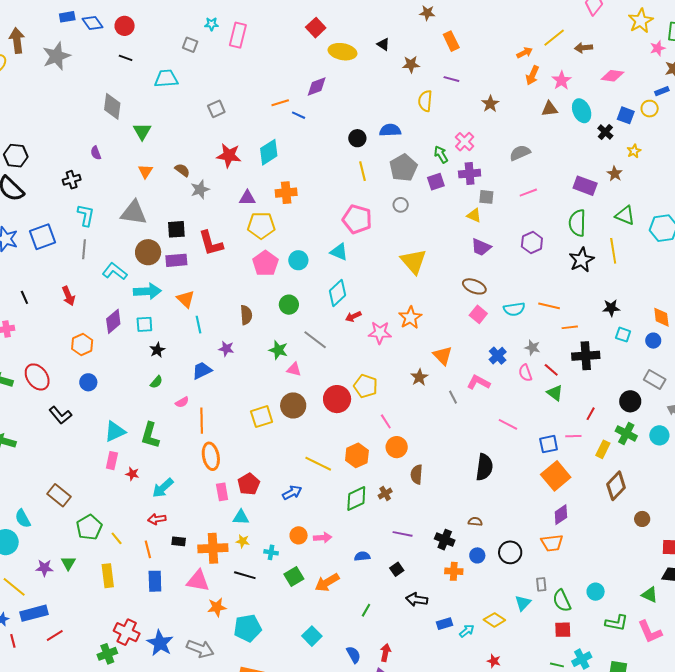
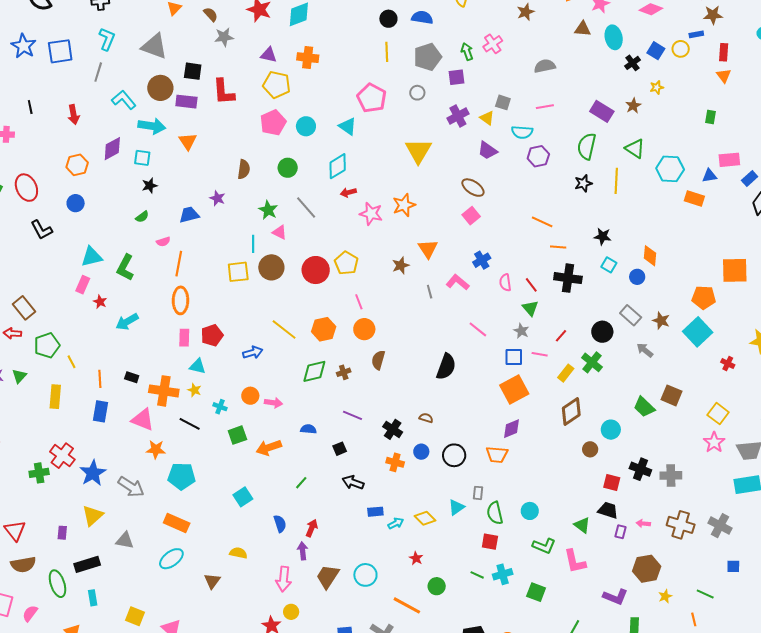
purple cross: (470, 174) -> (458, 116), moved, turned -35
black star: (582, 260) -> (583, 183), size x0.7
cyan semicircle: (514, 309) -> (522, 132), moved
cyan line: (198, 325) -> (253, 244), moved
gray star: (532, 348) -> (521, 331), moved
cyan circle: (659, 435) -> (611, 430), moved
red arrow: (157, 519) -> (12, 333), moved

